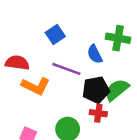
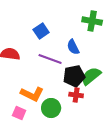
green cross: (118, 38) -> (92, 21), moved
orange L-shape: (36, 86) -> (32, 94), moved

